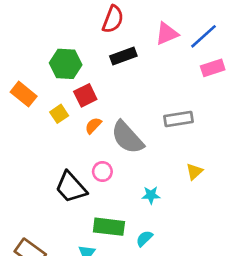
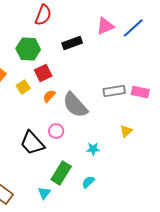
red semicircle: (113, 19) -> (43, 15), moved
pink rectangle: (213, 68) -> (140, 92), moved, turned 30
green rectangle: (109, 227) -> (61, 173), turned -65

